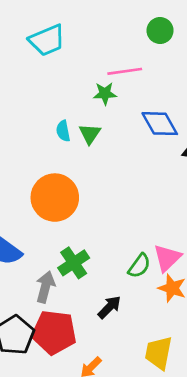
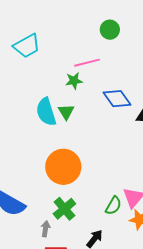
cyan semicircle: (63, 131) -> (46, 112), size x1.8
orange circle: (55, 198) -> (63, 167), moved
gray arrow: (45, 287) -> (46, 229), size x0.7

